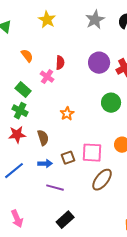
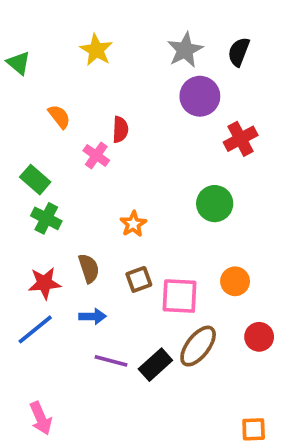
purple circle: (99, 63) -> (200, 96), moved
green rectangle: (23, 90) -> (35, 180), moved
red star: (17, 135) -> (44, 283), moved
brown square: (68, 158) -> (139, 279), moved
black rectangle: (65, 220) -> (155, 365), moved

